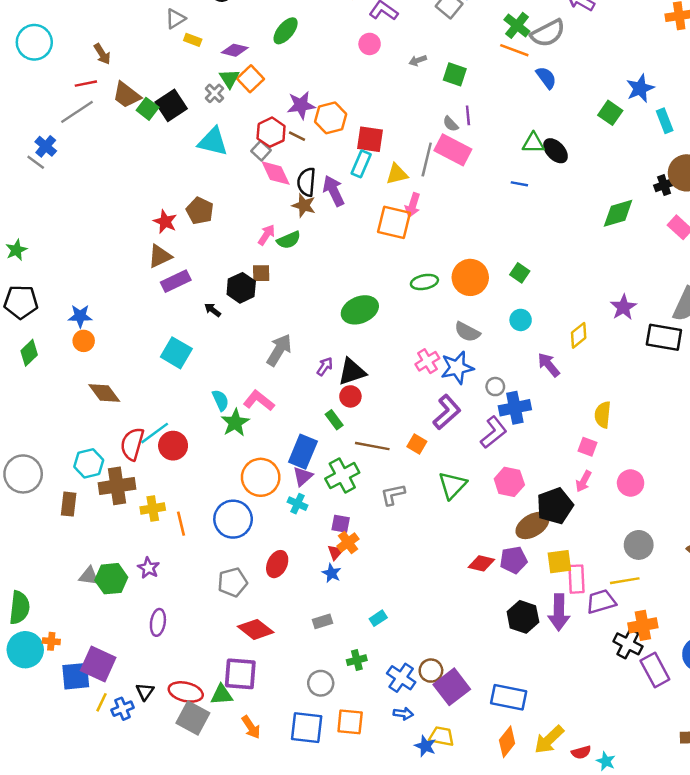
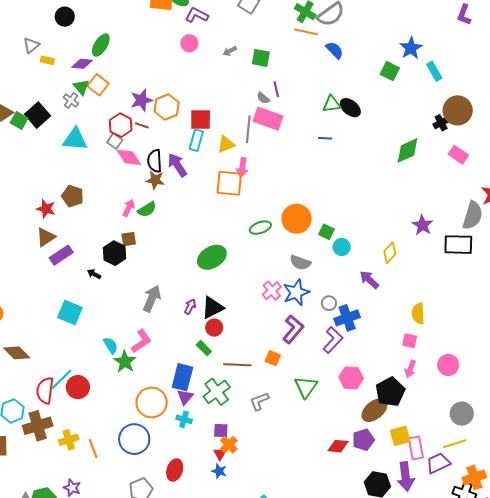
green ellipse: (286, 31) -> (101, 45), moved
green square: (520, 273) -> (327, 232), moved
pink L-shape: (259, 401) -> (141, 341), turned 115

